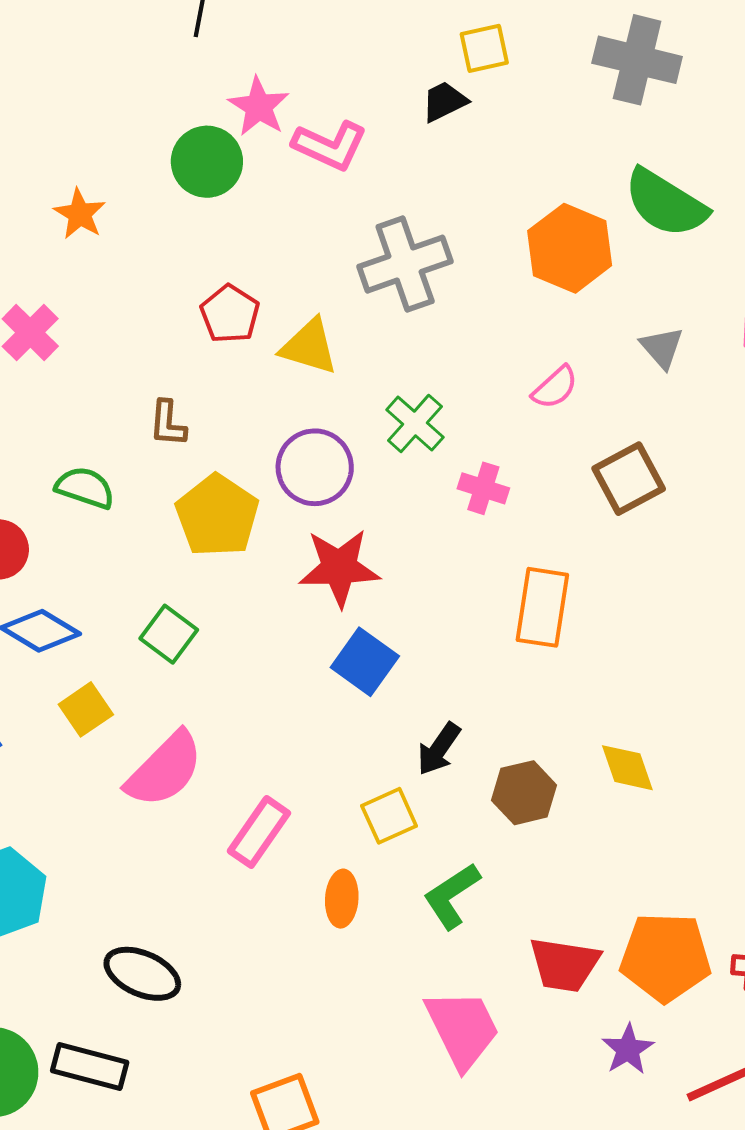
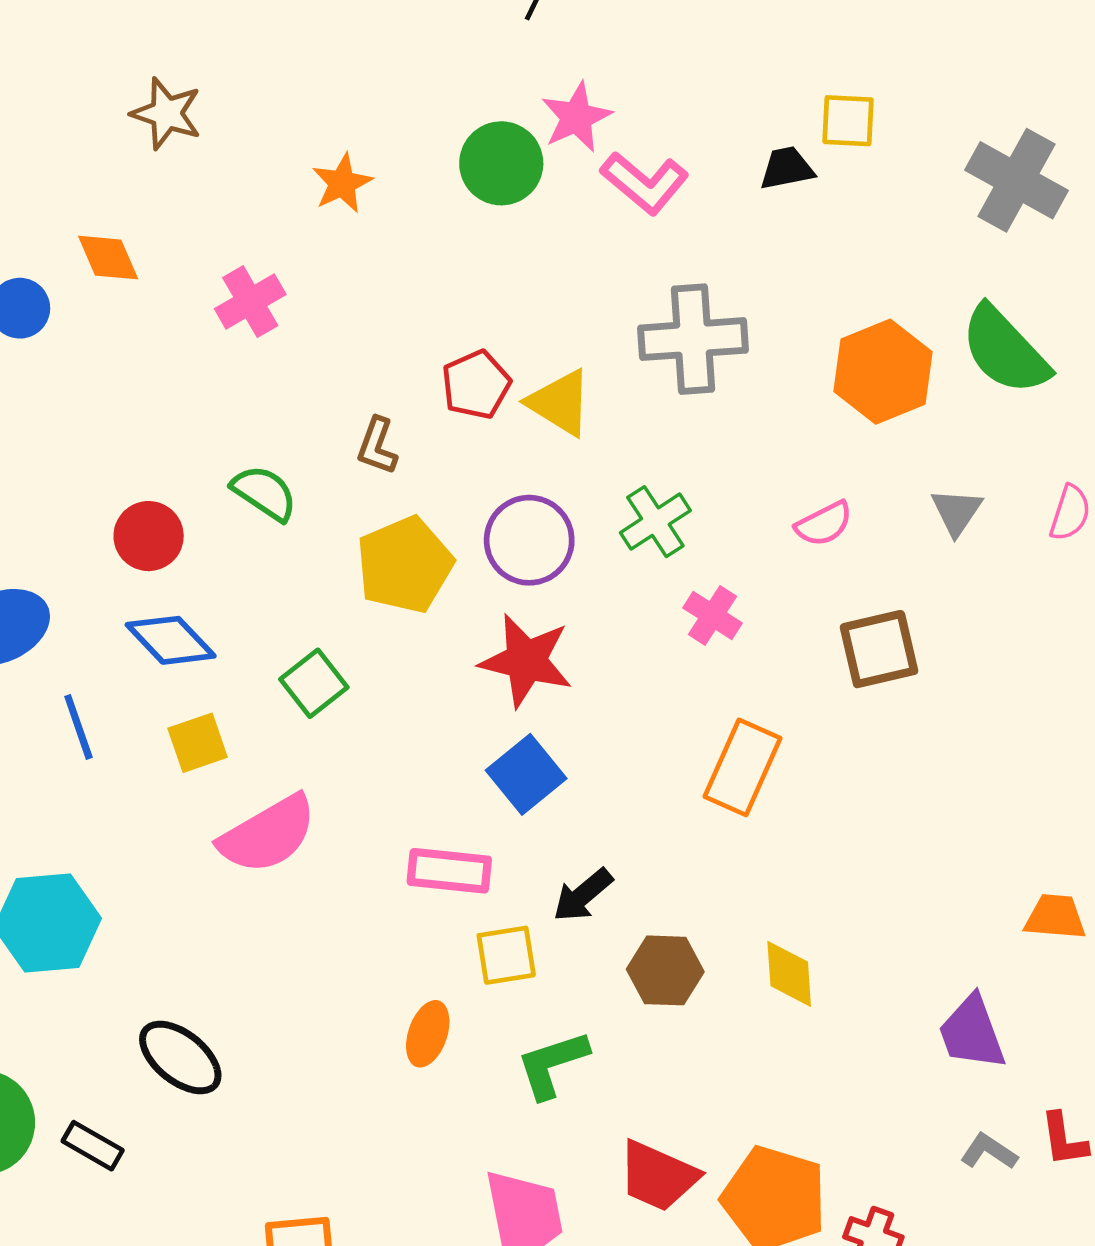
red pentagon: (230, 314) -> (476, 385), moved
pink rectangle: (259, 832) -> (449, 871), moved, turned 46
black rectangle: (90, 1067) -> (93, 1146), size x0.7

